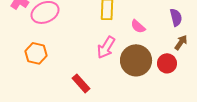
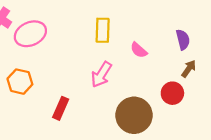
brown circle: (136, 60) -> (134, 115), moved
red rectangle: (81, 83) -> (61, 108), moved, turned 66

